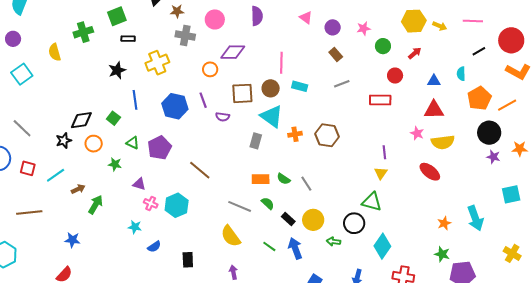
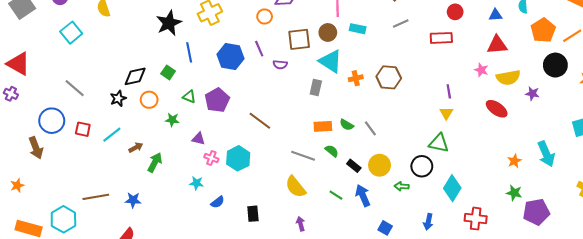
black star: (117, 70) -> (169, 23), size x1.4
purple star: (493, 157) -> (532, 93), moved
brown line: (29, 212) -> (96, 197), moved

